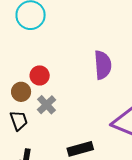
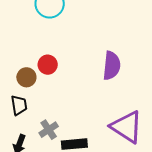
gray cross: (47, 105) -> (49, 130), moved

